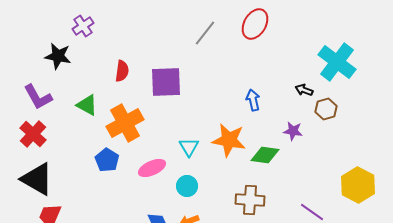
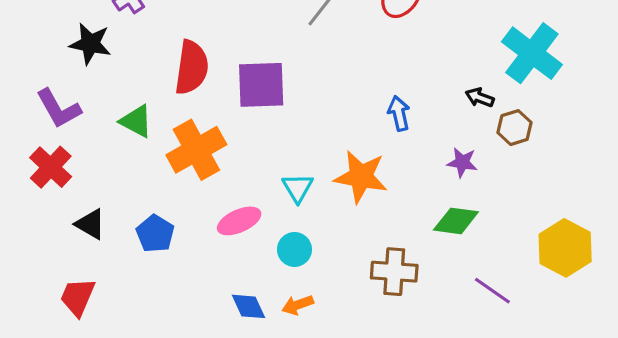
red semicircle: (122, 71) -> (192, 67), size x1.6
green diamond: (265, 155) -> (456, 221), moved
blue pentagon: (107, 160) -> (155, 234), moved
black triangle: (37, 179) -> (90, 224), moved, size x0.6

